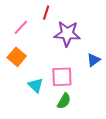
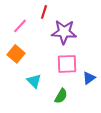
blue triangle: (94, 60) -> (89, 78), moved
pink square: (62, 77) -> (67, 64), moved

